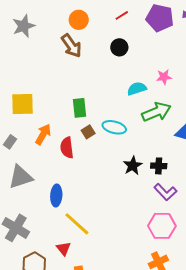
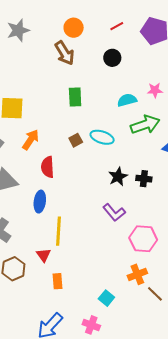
green rectangle: (79, 108) -> (75, 97), moved
red semicircle: (67, 148) -> (48, 167), moved
purple L-shape: (165, 192) -> (114, 212), moved
yellow line: (77, 224) -> (59, 231), turned 48

